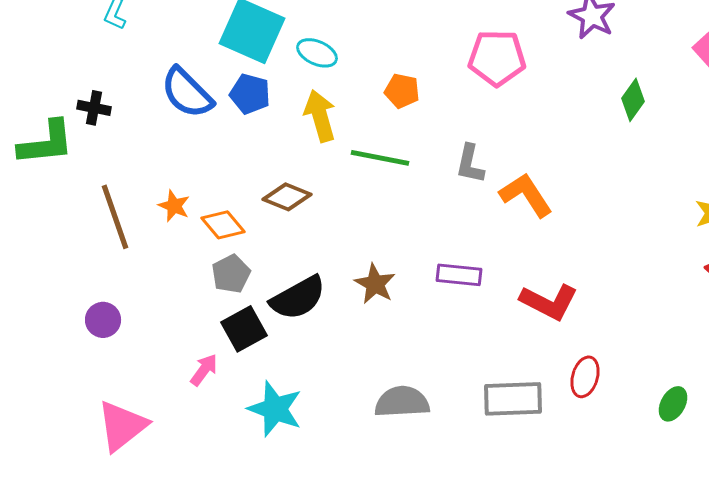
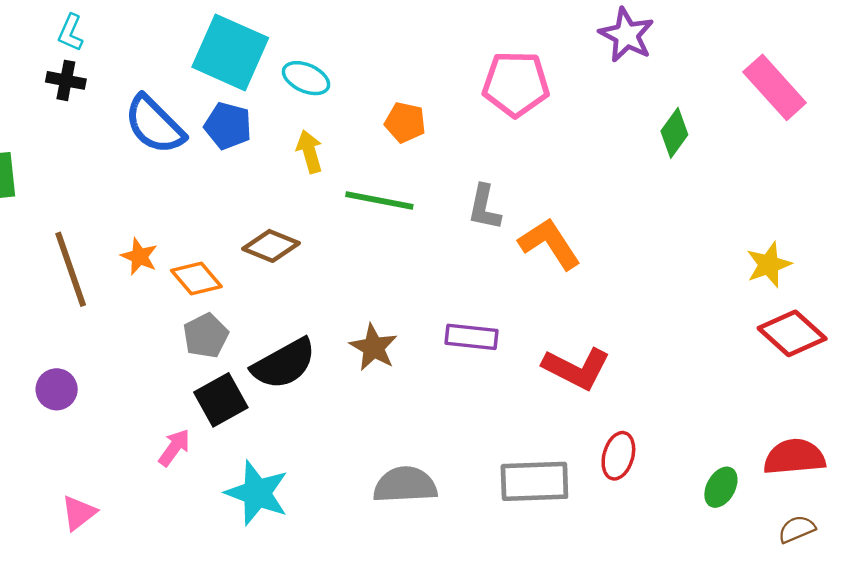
black cross: (94, 108) -> (66, 80), moved
yellow arrow: (320, 116) -> (309, 152), size x0.7
pink triangle: (122, 426) -> (79, 513), size x0.6

